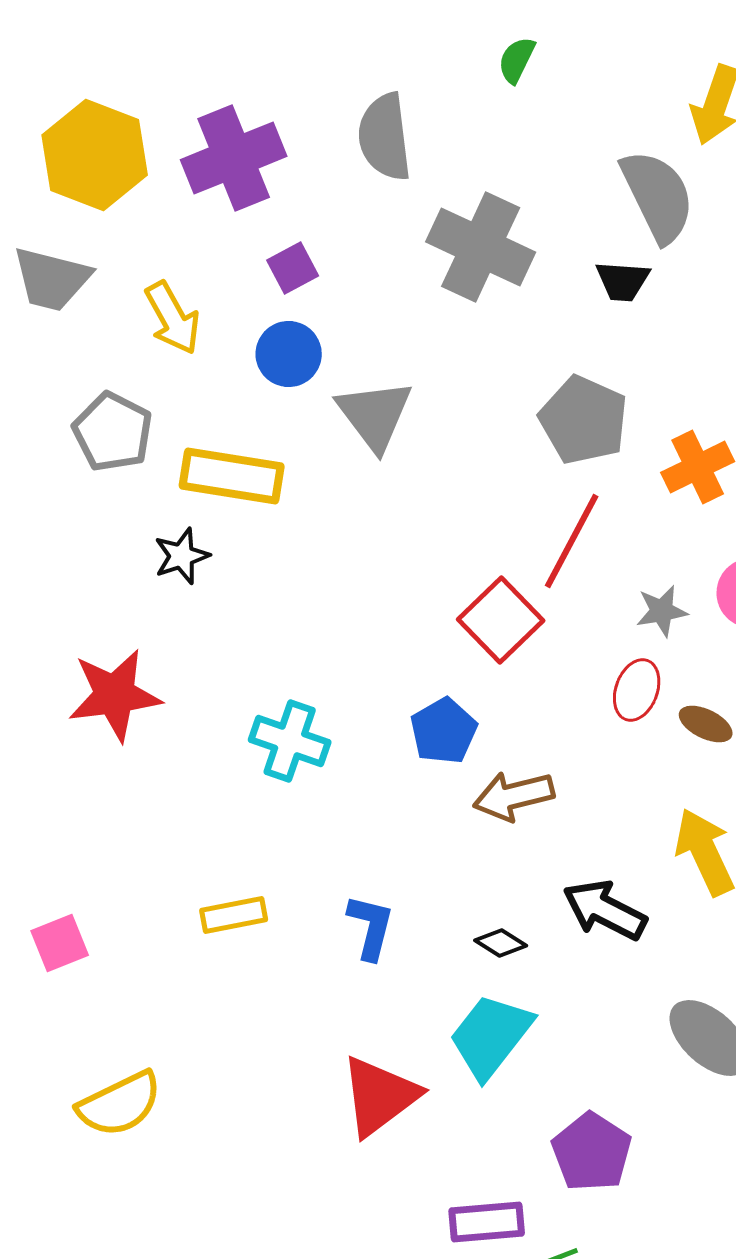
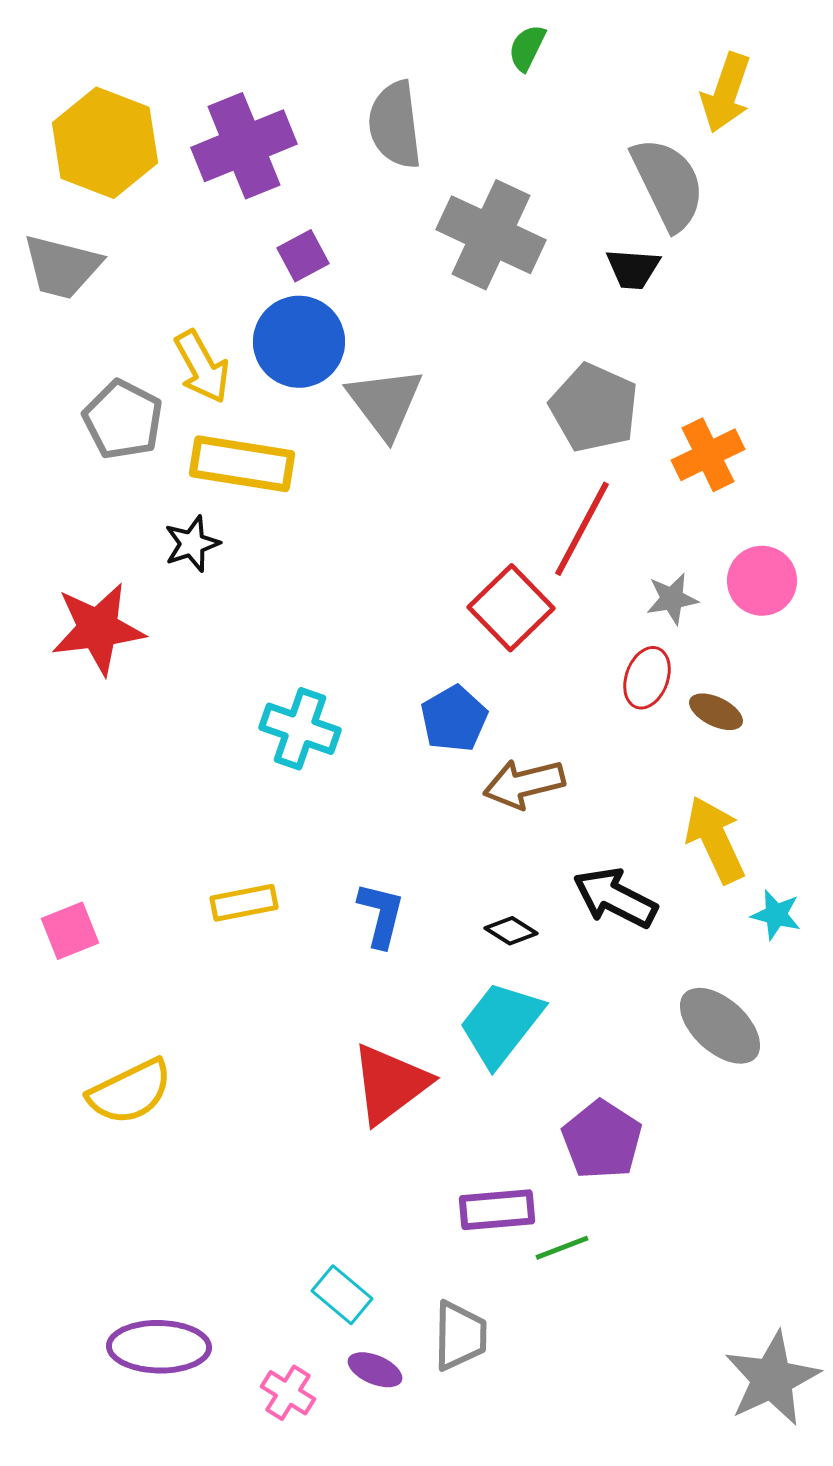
yellow arrow: (173, 318) -> (202, 367), moved
blue circle: (289, 354) -> (299, 342), size x1.4
red star: (115, 695) -> (98, 629), moved

